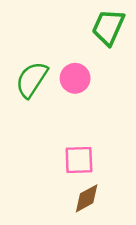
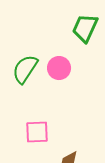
pink square: (79, 160) -> (37, 132), moved

